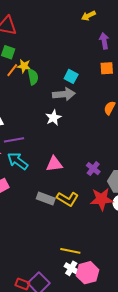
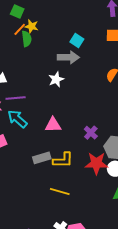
green semicircle: (33, 77) -> (27, 39), moved
gray rectangle: (46, 198) -> (42, 158), turned -42
yellow L-shape: (67, 199) -> (63, 160), turned -35
yellow line: (70, 251) -> (60, 192), moved

